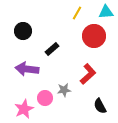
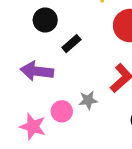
black circle: (23, 31) -> (45, 20), moved
pink star: (24, 109) -> (33, 127), turned -30

